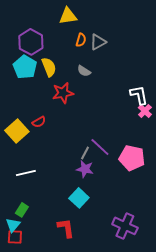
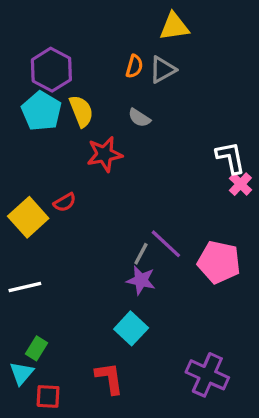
yellow triangle: (68, 16) -> (174, 27), moved
white line: (26, 173) -> (25, 287), moved
red square: (15, 237) -> (48, 396), moved

